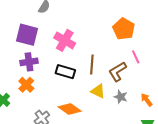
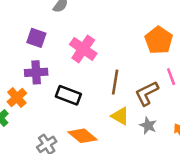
purple square: (27, 35) -> (36, 38), size x0.7
black rectangle: (65, 72) -> (68, 95), moved
orange cross: (26, 85) -> (17, 98), moved

